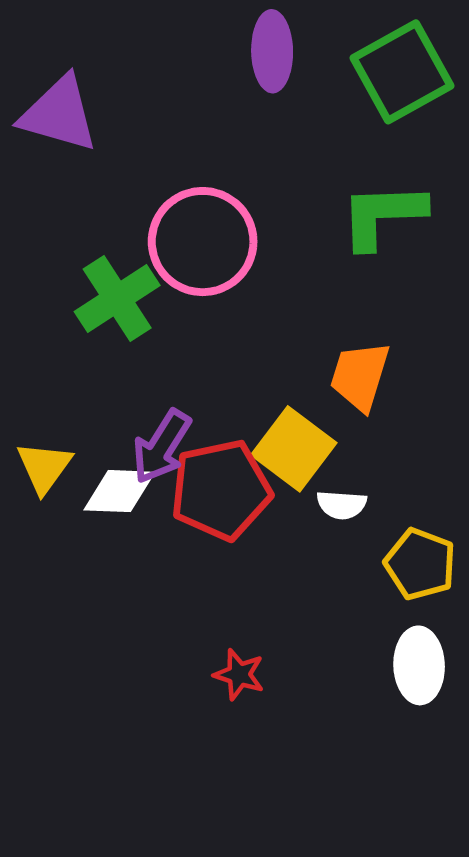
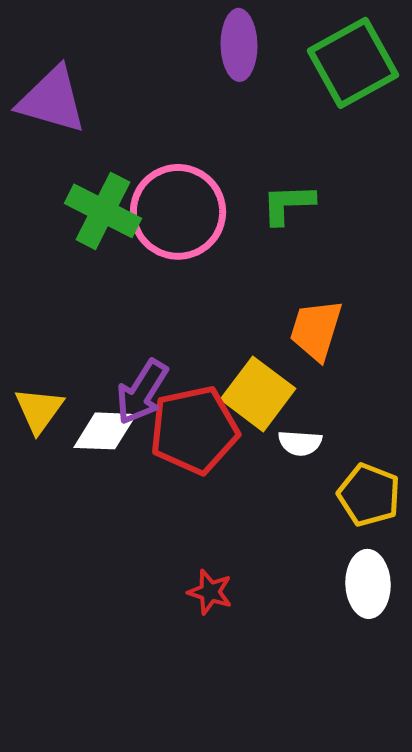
green L-shape: (383, 215) -> (288, 204), moved, size x0.7
green cross: (117, 299) -> (103, 211), moved, turned -30

